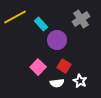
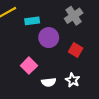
cyan rectangle: (41, 24) -> (32, 21), turned -56
red square: (64, 66) -> (76, 50), moved

